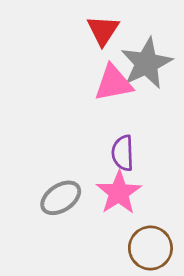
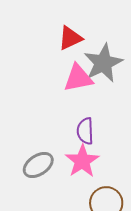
red triangle: (103, 30) -> (70, 38), turned 32

